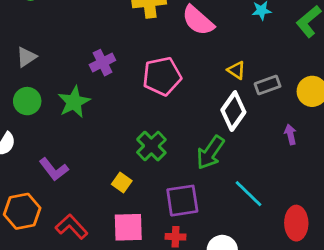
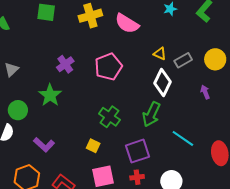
green circle: (27, 101) -> (18, 110), moved

